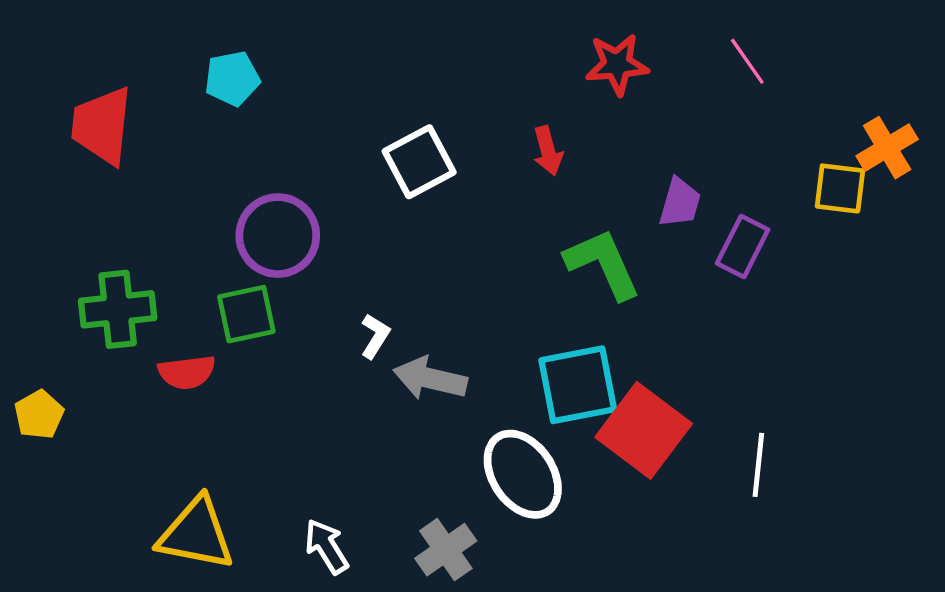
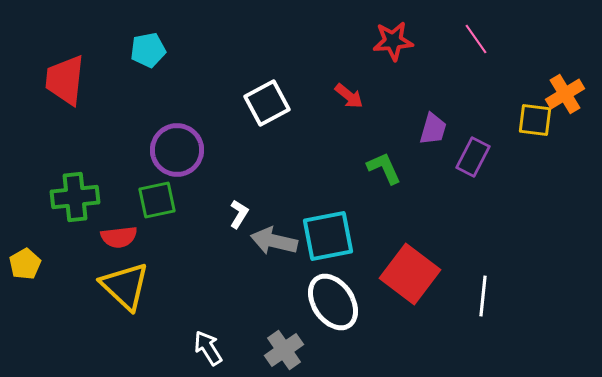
red arrow: (548, 151) -> (349, 96), turned -36
green L-shape: (603, 264) -> (384, 168), size x0.7
cyan square: (578, 385) -> (328, 236), moved
yellow triangle: (196, 534) -> (125, 286), moved, turned 32

